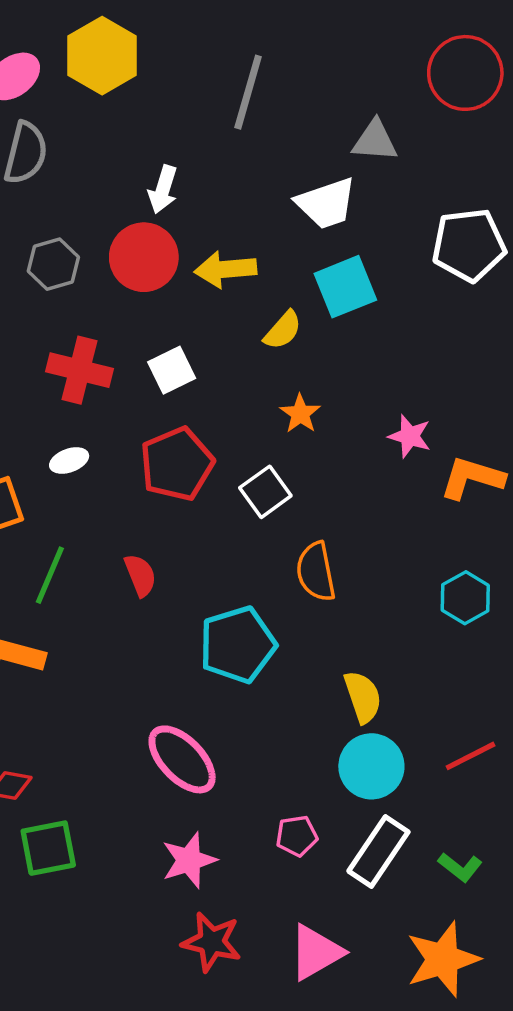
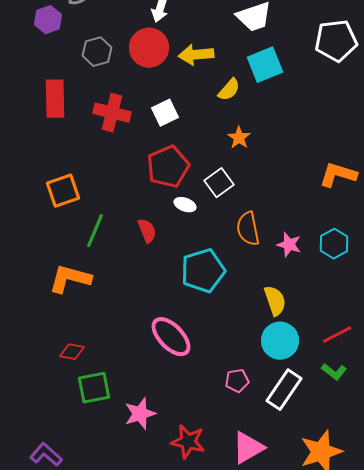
pink star: (410, 436) -> (289, 245), moved
white ellipse: (69, 461) -> (185, 205), moved, turned 40
pink star: (189, 860) -> (140, 414), moved
green L-shape: (460, 867) -> (334, 372), moved

